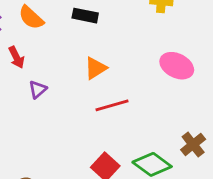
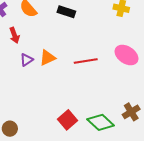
orange triangle: (96, 68) -> (48, 58), moved
red line: (112, 105) -> (86, 61), moved

